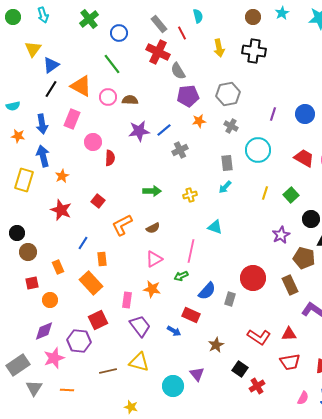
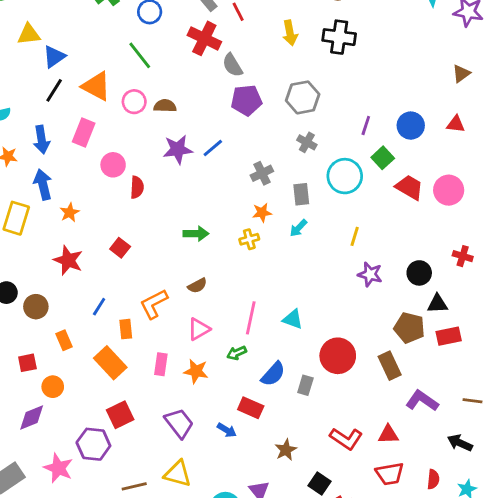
yellow triangle: (33, 49) -> (29, 34), turned 48
orange star: (199, 121) -> (262, 213), moved
gray cross: (180, 150) -> (262, 173), moved
green square: (291, 195) -> (383, 158), moved
orange L-shape: (122, 225) -> (154, 304), moved
cyan triangle: (215, 227) -> (293, 319), moved
purple star: (281, 235) -> (370, 274), moved, turned -30
brown circle: (28, 252) -> (36, 307), moved
pink rectangle: (127, 300) -> (161, 364), moved
purple diamond: (44, 331) -> (32, 418), moved
pink star: (54, 358) -> (58, 468), turned -30

